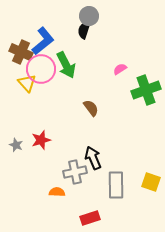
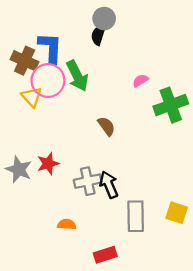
blue L-shape: (43, 41) -> (50, 48), turned -48
gray star: (16, 145) -> (19, 169), size x1.6
gray cross: (75, 172) -> (88, 181), moved

